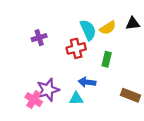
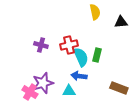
yellow semicircle: (108, 28) -> (95, 12), moved, turned -70
cyan semicircle: (88, 30) -> (81, 57), moved
purple cross: (39, 38) -> (41, 45), moved, turned 32

